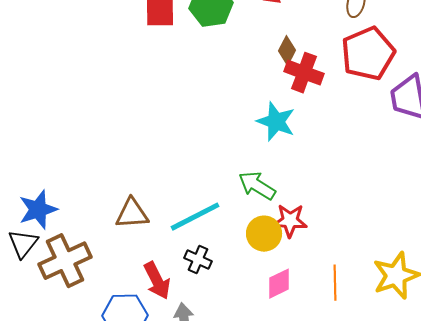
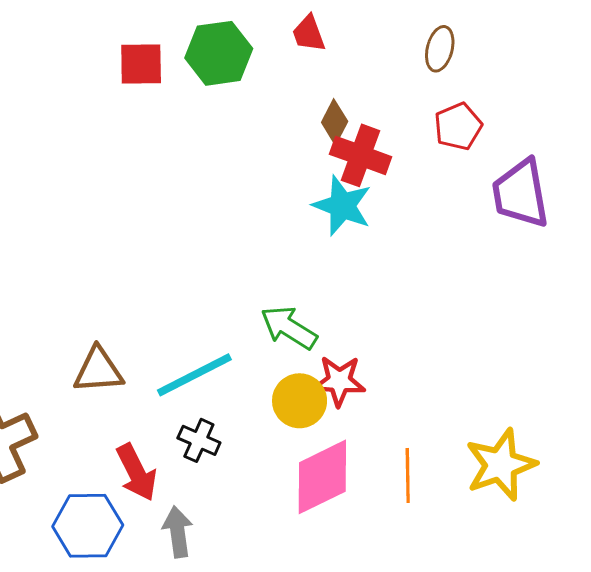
red pentagon: (368, 54) -> (458, 126), size x0.6
cyan star: (276, 122) -> (342, 206), moved
pink diamond: (279, 284) -> (322, 477), size x1.6

